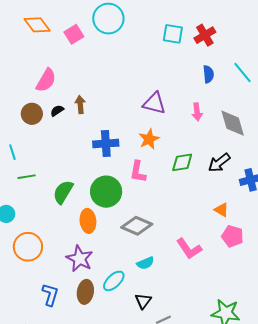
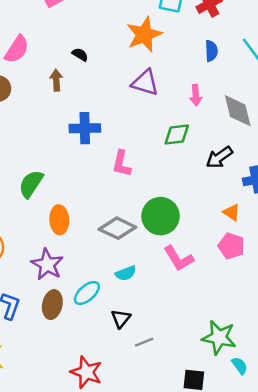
black semicircle: (57, 111) -> (80, 54), moved, turned 64
orange star: (149, 139) -> (144, 35), moved, size x1.4
green diamond: (182, 162) -> (177, 135), moved
green circle: (106, 192) -> (160, 216), moved
orange triangle: (221, 210) -> (232, 212), moved

